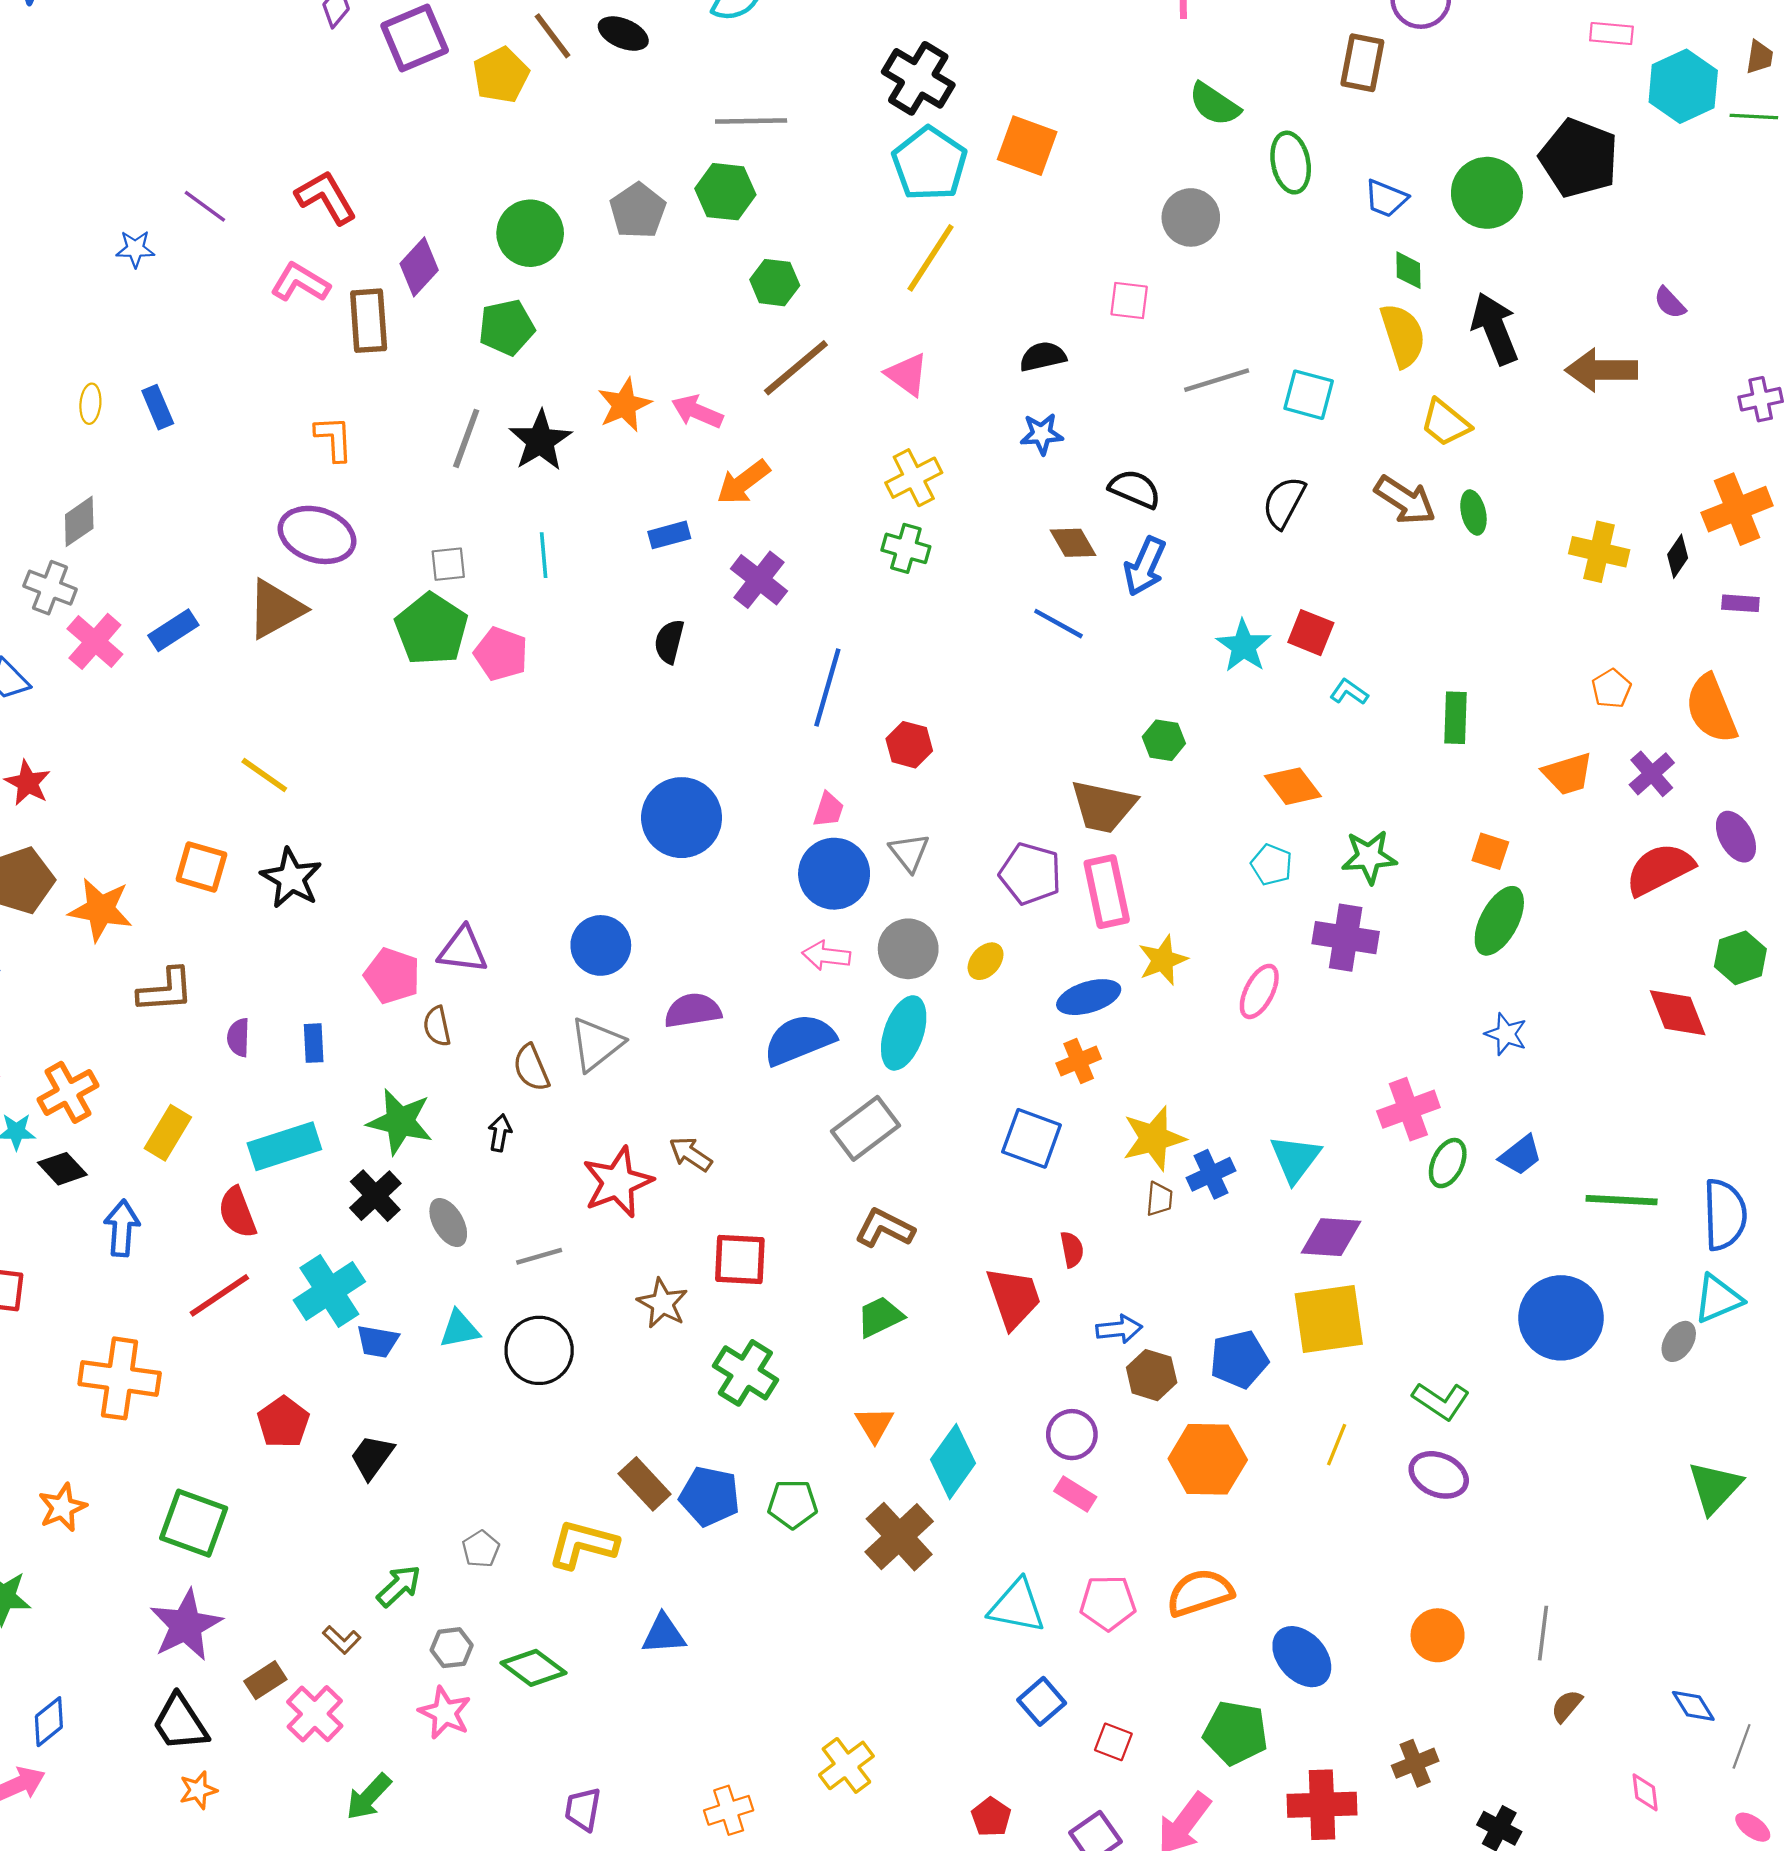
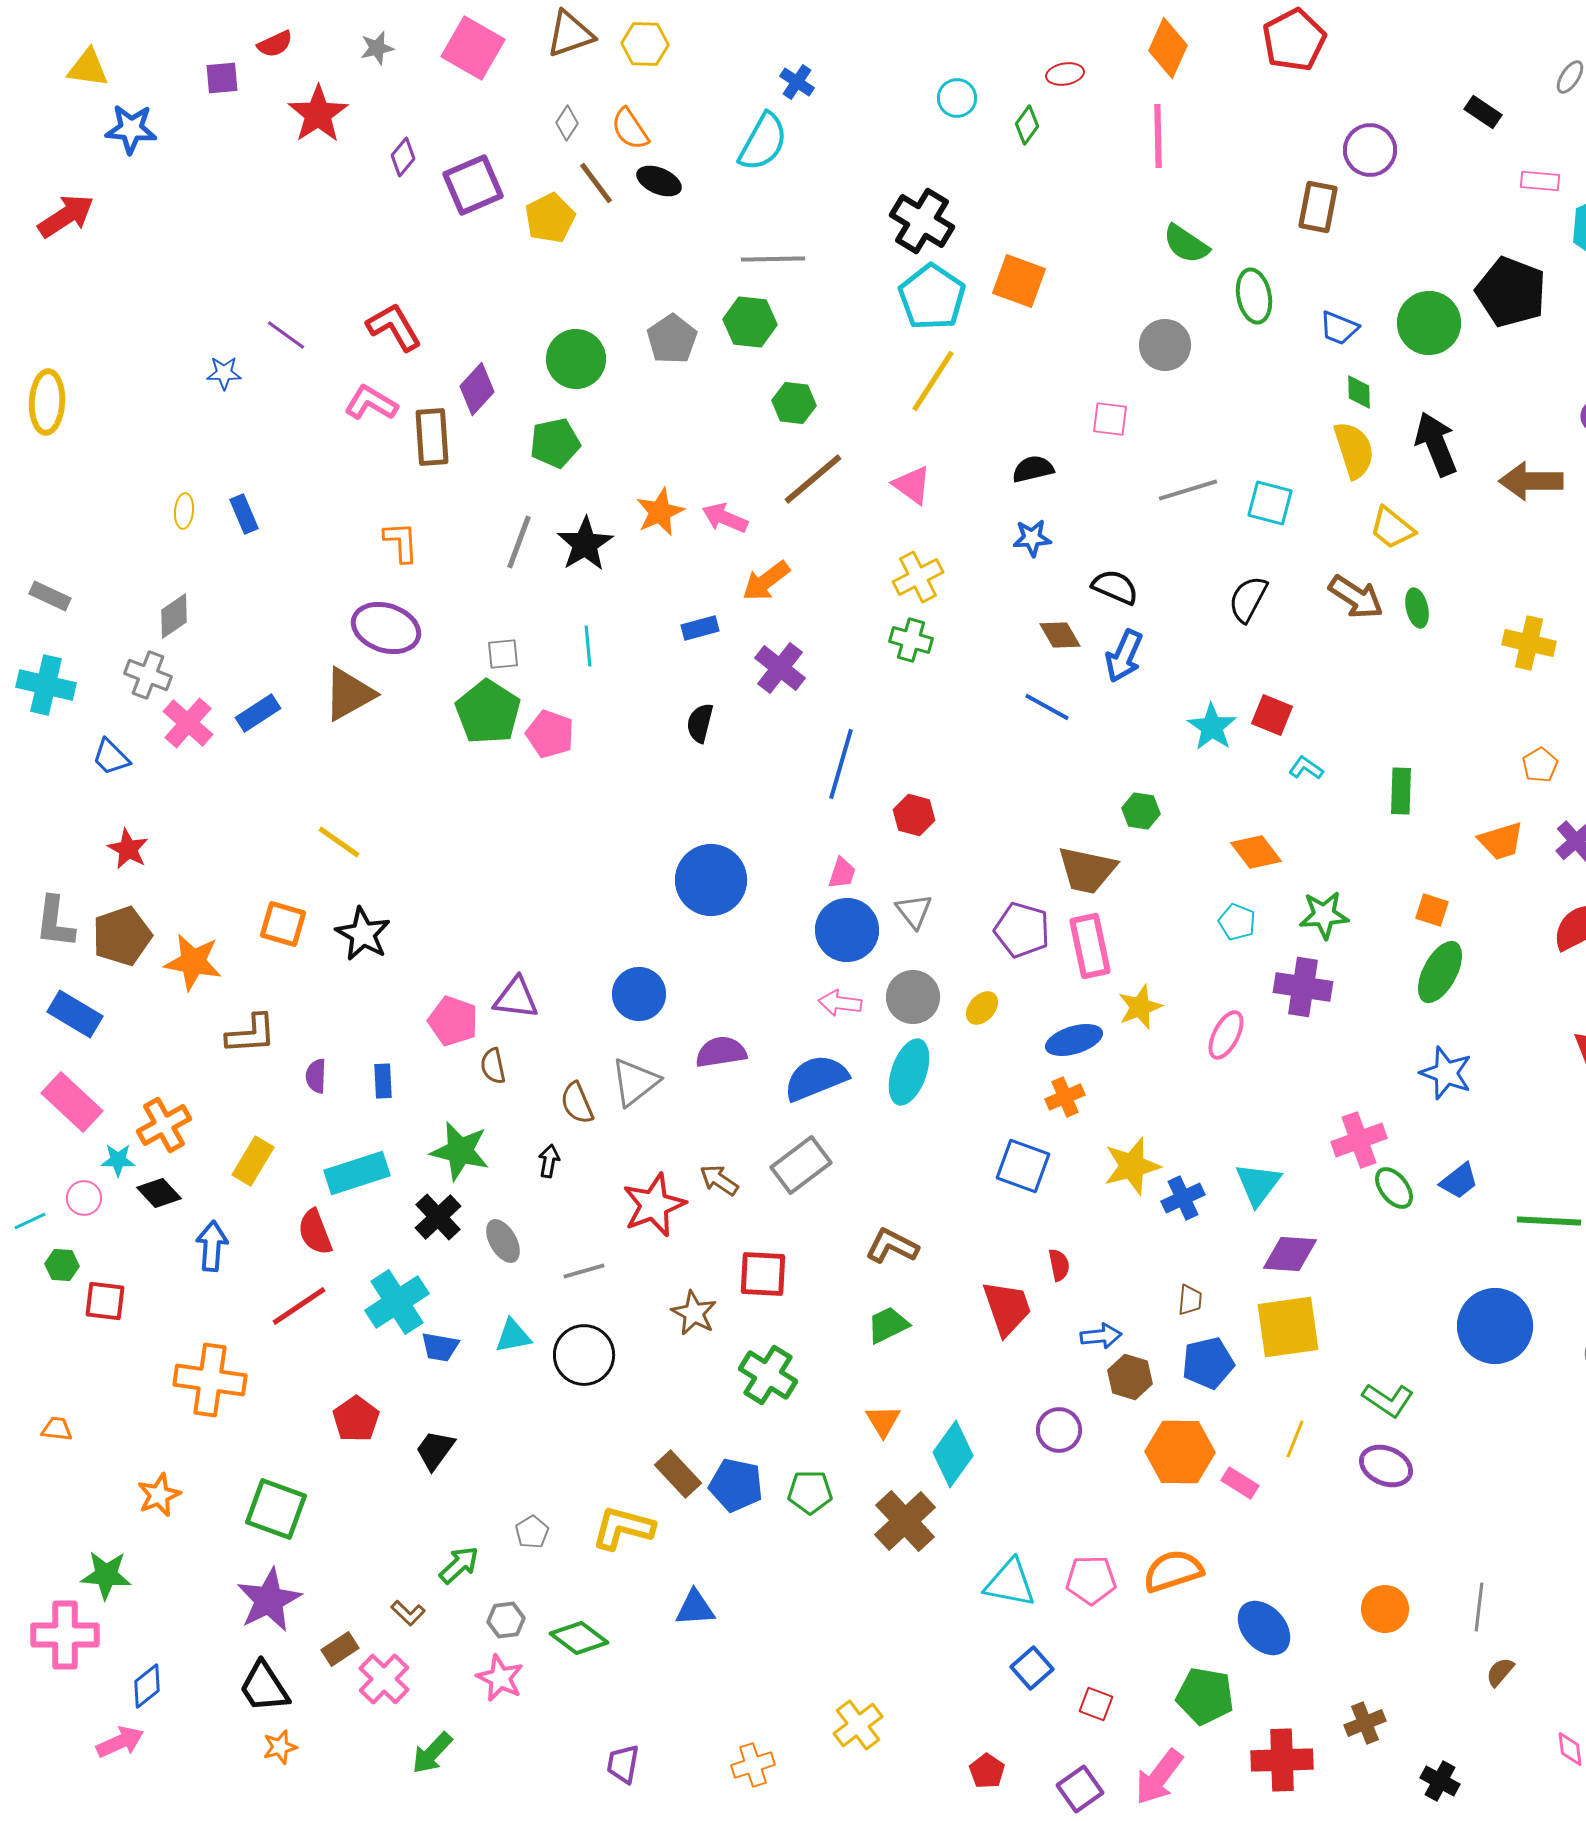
blue star: (1506, 1034) -> (1446, 1073), size x1.4
gray rectangle: (866, 1128) -> (801, 1165), moved
green ellipse: (1448, 1163) -> (1394, 1188), turned -63
brown trapezoid: (1159, 1199) -> (1190, 1300), moved
pink rectangle: (1075, 1494) -> (1240, 1483), moved

